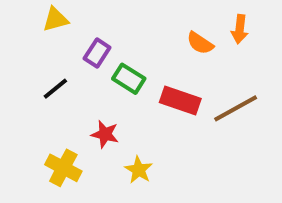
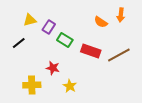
yellow triangle: (55, 19) -> (30, 20), moved
black line: (55, 89) -> (19, 43), moved
yellow cross: (63, 168) -> (32, 85), turned -30

